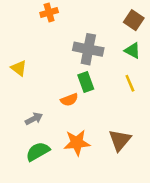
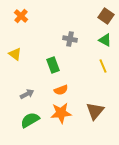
orange cross: (49, 13) -> (21, 16), moved, turned -32
gray cross: (88, 49) -> (70, 39), size x0.6
green rectangle: (86, 82) -> (53, 65), moved
orange semicircle: (69, 100) -> (61, 90), moved

